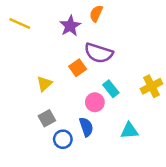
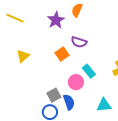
purple semicircle: (99, 53) -> (79, 42), size x0.7
yellow triangle: (44, 84) -> (23, 56), moved
gray square: (47, 118) -> (54, 95), moved

